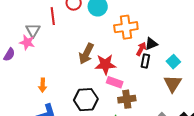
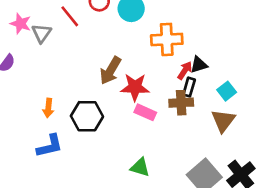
red line: (53, 16) -> (70, 16), turned -36
pink star: (27, 42) -> (21, 24), moved
brown cross: (127, 99) -> (181, 103), moved
black hexagon: (86, 100) -> (87, 116), moved

